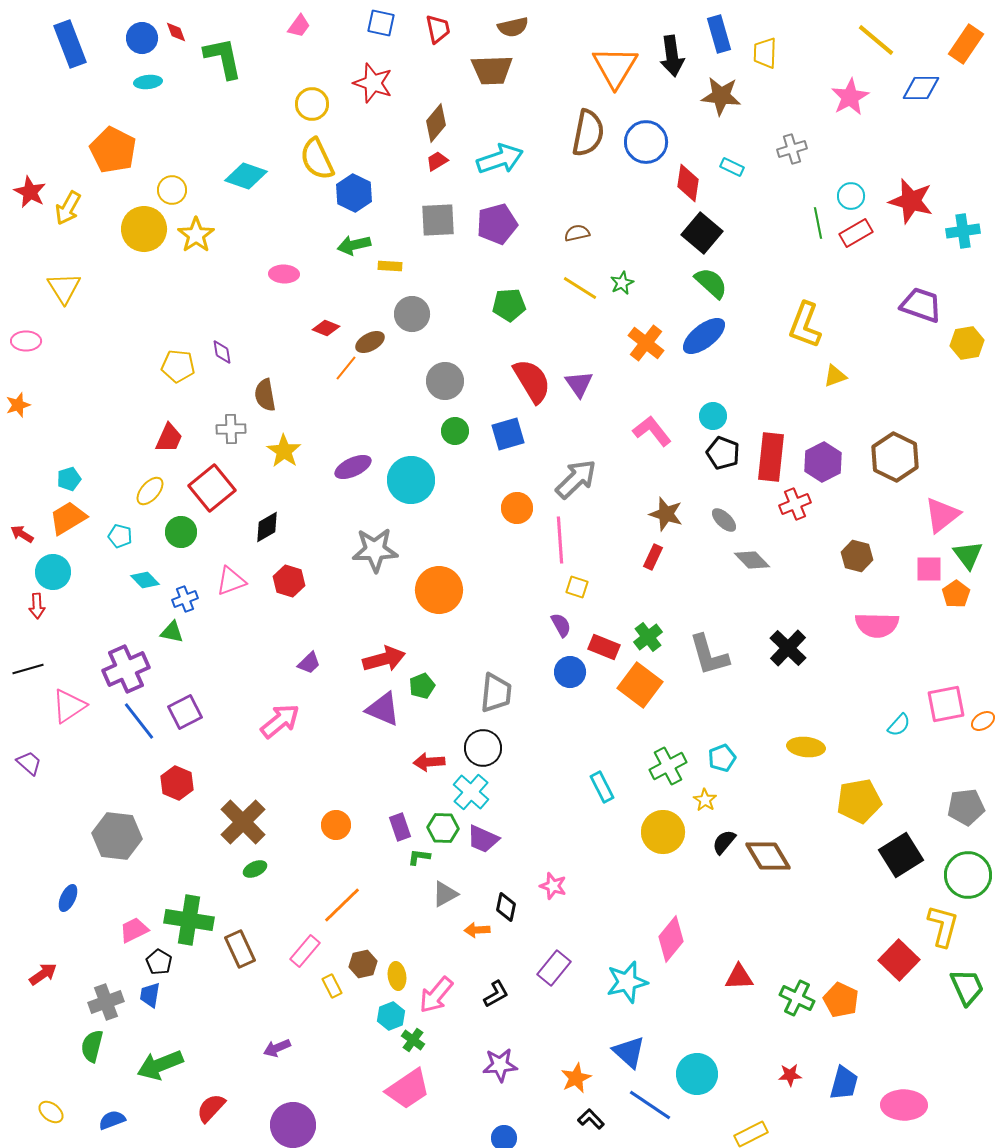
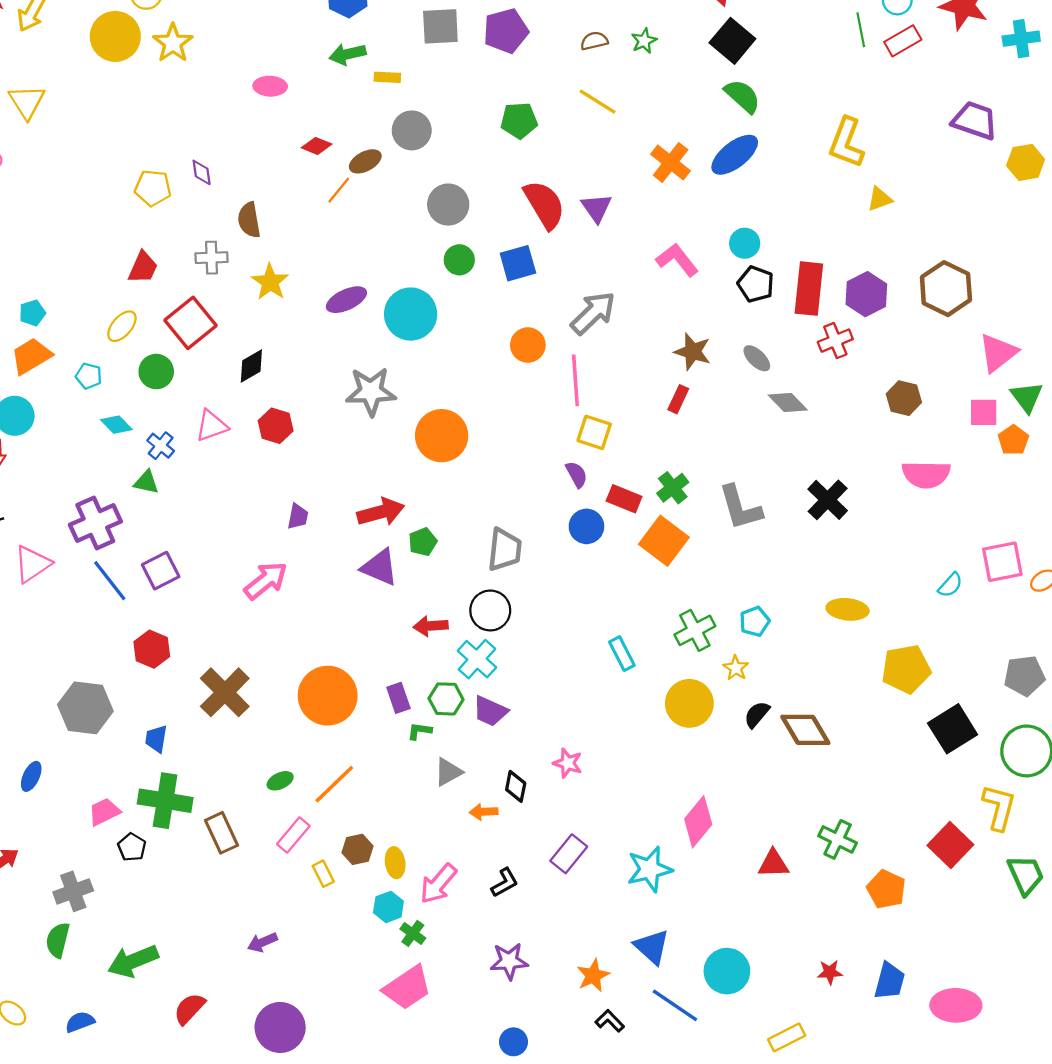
green star: (622, 283) -> (644, 41), moved
yellow square: (577, 587) -> (594, 432), size x1.4
blue cross: (185, 599) -> (161, 446), turned -30
purple trapezoid: (309, 663) -> (298, 516), turned -35
orange circle: (336, 825) -> (328, 696), size x1.8
green ellipse: (255, 869) -> (280, 781), moved
blue trapezoid: (150, 995) -> (156, 739), moved
green cross: (797, 998) -> (838, 839), moved

